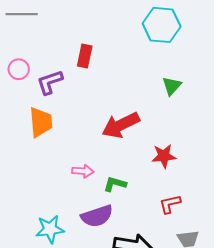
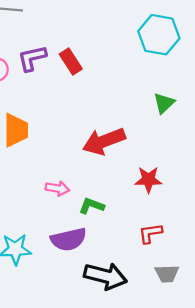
red rectangle: (85, 56) -> (71, 62), turned -50
purple L-shape: (50, 82) -> (32, 58), moved

